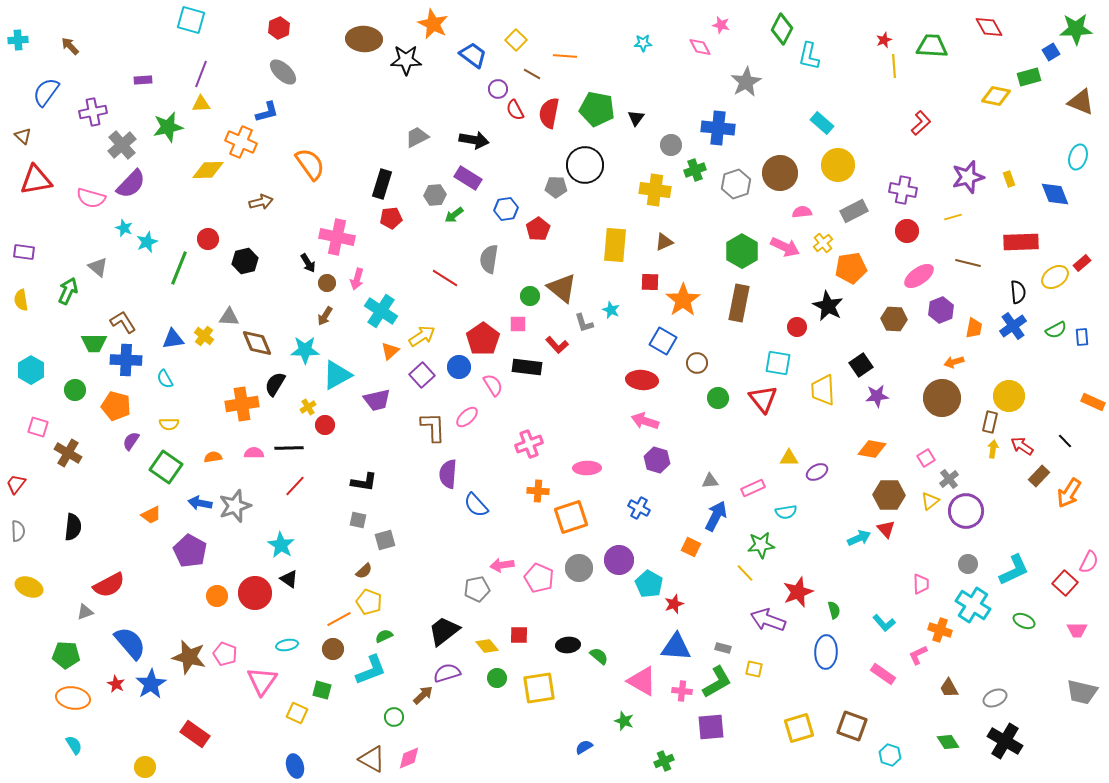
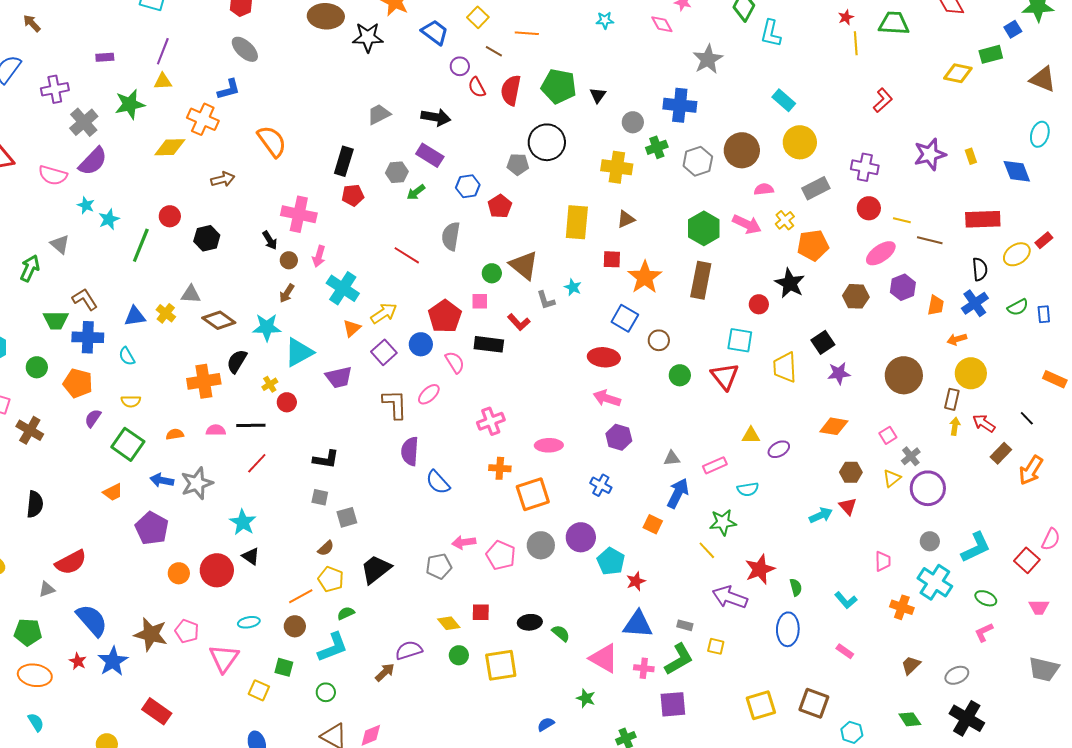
yellow line: (953, 217) -> (902, 220), moved, turned 30
brown diamond: (257, 343) -> (219, 320), turned -32
orange arrow: (954, 362) -> (957, 339), moved
brown hexagon: (889, 495) -> (851, 472), size x0.7
black trapezoid: (444, 631) -> (376, 569), moved
pink L-shape: (918, 655) -> (984, 632), moved
pink rectangle: (883, 674) -> (845, 651), size x0.7
brown trapezoid: (949, 688) -> (911, 665), turned 75
green circle: (394, 717) -> (326, 692), moved

